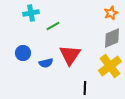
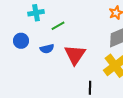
blue circle: (23, 53) -> (21, 41), moved
blue semicircle: (46, 63) -> (47, 49), moved

